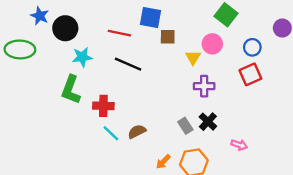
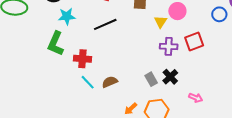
blue circle: (252, 47) -> (219, 14), moved
black line: (128, 64) -> (105, 24), turned -50
red square: (250, 74) -> (194, 41), moved

